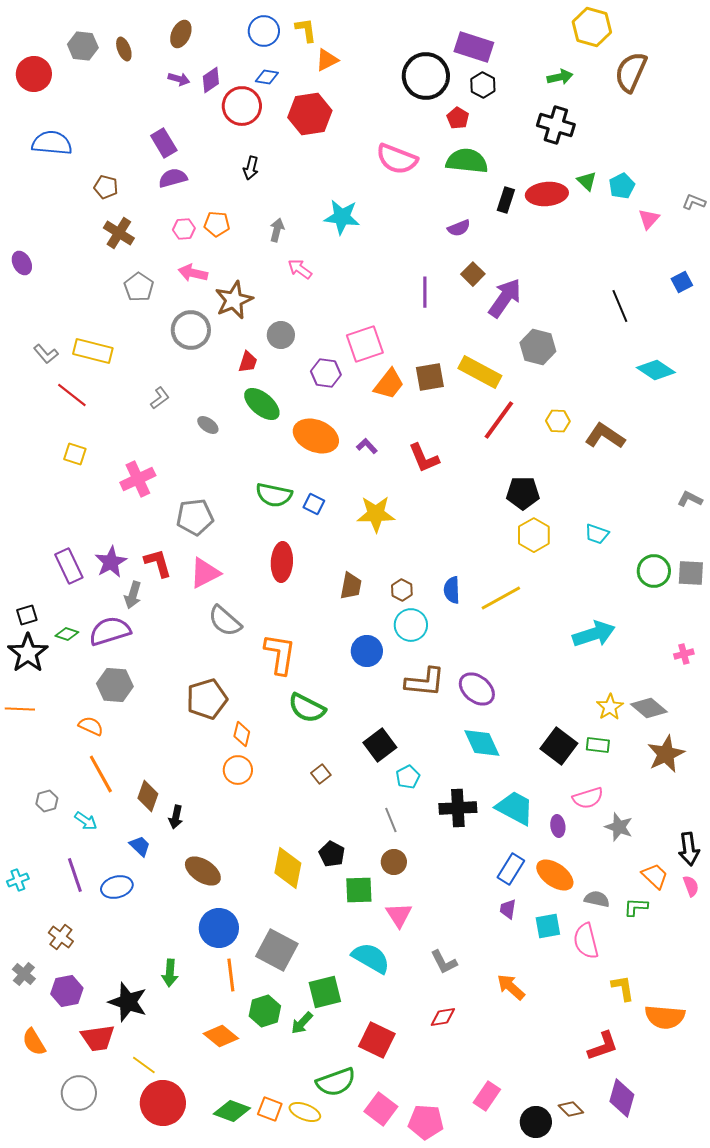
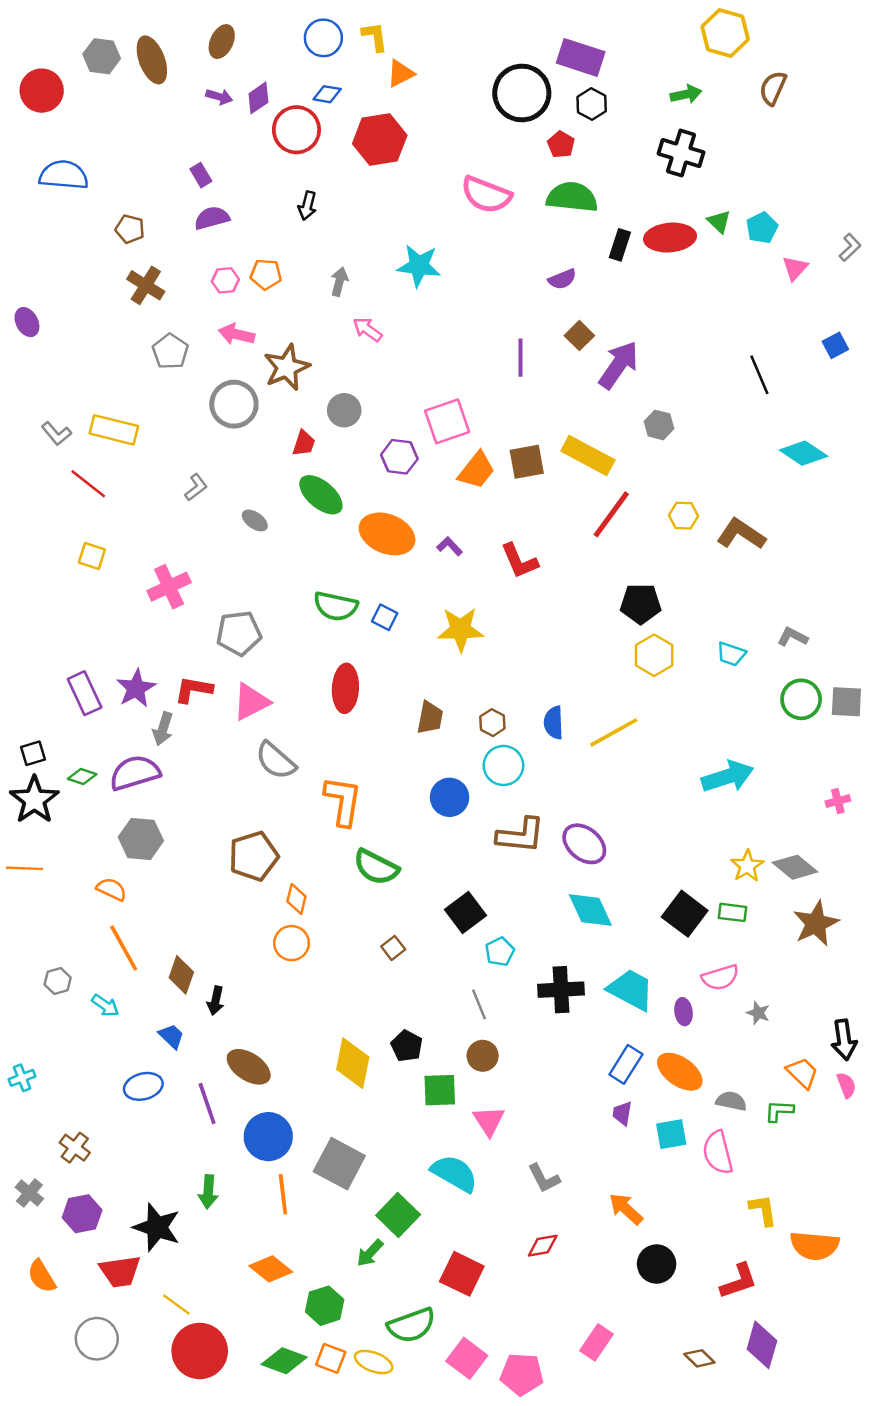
brown ellipse: (124, 49) -> (152, 60), size x1.6
brown semicircle: (631, 72) -> (773, 88), size x0.7
purple rectangle: (164, 143) -> (201, 175), size x0.7
gray L-shape: (694, 202) -> (850, 247), turned 115
gray hexagon: (538, 347) -> (659, 425), size x0.7
gray L-shape: (690, 499) -> (793, 637), moved
red L-shape: (158, 563) -> (194, 690), turned -64
gray star: (619, 827) -> (758, 1013), size x0.7
purple line: (75, 875) -> (207, 1104), moved
green square: (325, 992) -> (398, 1215), turned -32
green hexagon: (265, 1011) -> (325, 1306), moved
black circle: (536, 1122) -> (657, 1264), moved

